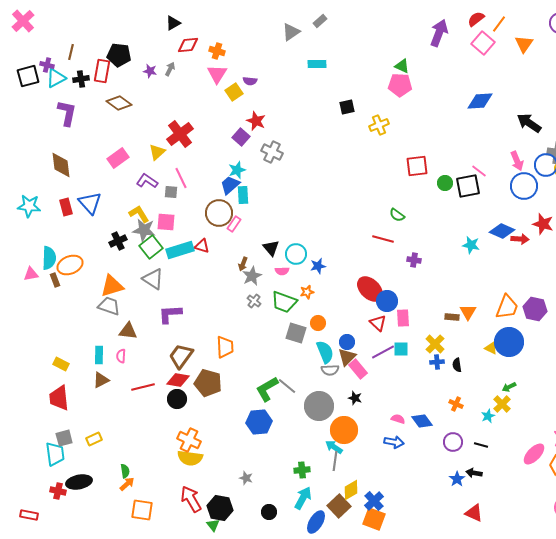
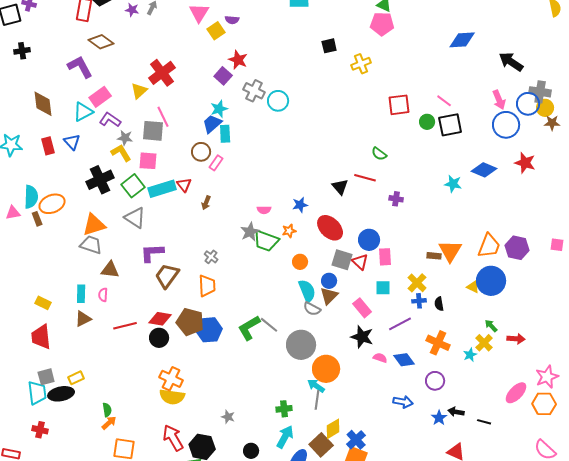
cyan triangle: (56, 78) -> (83, 112), moved
black cross: (81, 79) -> (22, 51), moved
purple L-shape: (67, 113) -> (80, 67), moved, turned -40
pink line: (479, 171) -> (444, 101), moved
purple L-shape: (147, 181) -> (110, 120), moved
gray square: (171, 192) -> (153, 131), size x1.6
blue triangle: (90, 203) -> (72, 142), size x0.7
brown circle: (219, 213) -> (201, 152), size x0.7
gray star: (144, 230) -> (125, 138), moved, size x0.7
red arrow: (520, 239) -> (516, 339), moved
black cross: (118, 241) -> (100, 180), size x1.5
red triangle: (202, 246) -> (184, 185), turned 35
black triangle: (271, 248) -> (340, 187), moved
cyan circle: (296, 254) -> (278, 101), moved
brown arrow: (243, 264) -> (206, 203), moved
gray star: (252, 276) -> (250, 232), moved
red ellipse: (370, 289) -> (330, 228), moved
gray cross: (254, 301) -> (211, 257), moved
orange triangle: (468, 312) -> (450, 251), size x1.4
gray square: (296, 333) -> (342, 260), moved
purple line: (383, 352) -> (400, 324), moved
brown trapezoid: (181, 356) -> (167, 276), moved
pink rectangle: (358, 369) -> (362, 308), moved
gray semicircle: (330, 370) -> (312, 309), turned 30
green arrow: (509, 387) -> (491, 326), turned 72
black star: (355, 398) -> (362, 337), moved, size x1.6
orange cross: (456, 404) -> (438, 343), size x1.6
blue hexagon: (259, 422) -> (209, 330), moved
blue arrow: (394, 442) -> (403, 402), moved
black line: (481, 445) -> (484, 422), moved
black ellipse: (79, 482) -> (61, 394), moved

